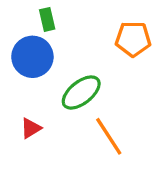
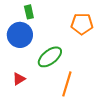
orange line: (109, 136) -> (67, 84), turned 50

